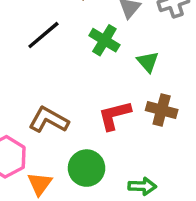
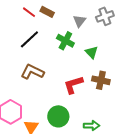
brown L-shape: (49, 120) -> (32, 72), moved

